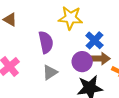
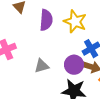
purple semicircle: (46, 42) -> (46, 20), moved

